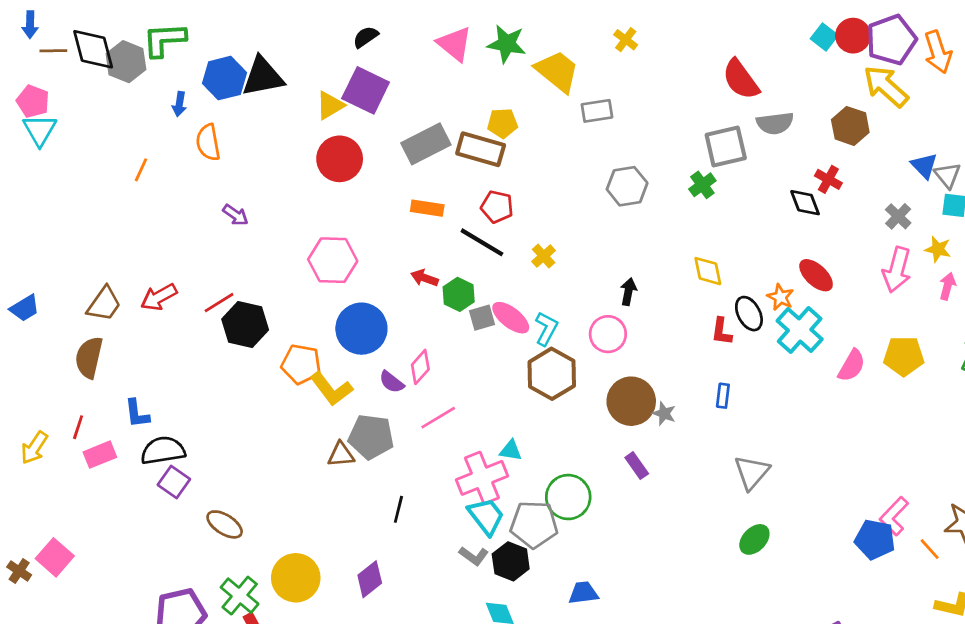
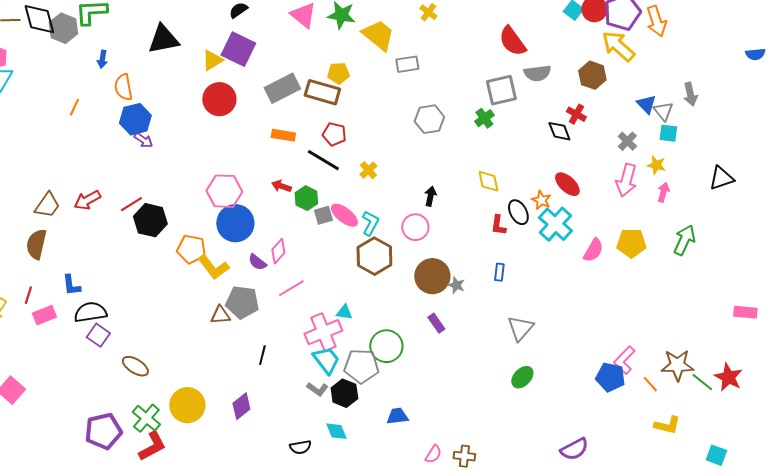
blue hexagon: (225, 78) -> (135, 119), moved
pink hexagon: (333, 260) -> (224, 191), moved

